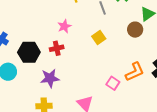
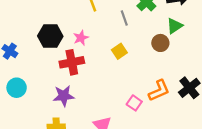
red cross: (57, 48) -> (72, 62), size x1.5
black hexagon: (29, 52) -> (50, 36), moved

